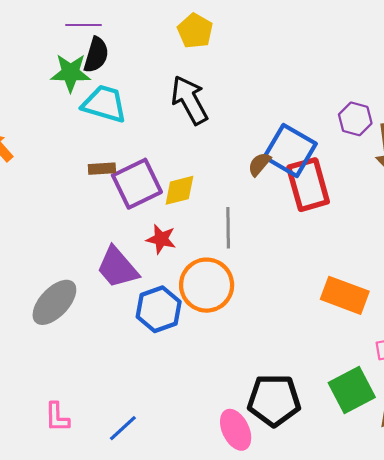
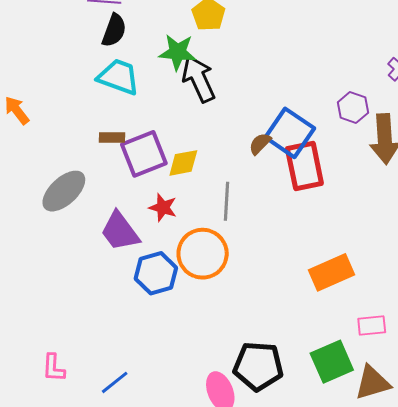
green star: (71, 73) -> (178, 52), moved
orange rectangle: (345, 295) -> (332, 272), turned -48
gray ellipse: (54, 302) -> (64, 191), moved

